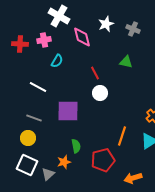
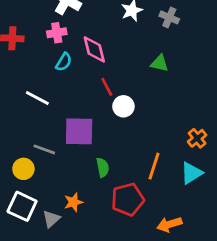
pink diamond: (82, 37) -> (94, 49), moved
pink cross: (44, 40) -> (57, 33), moved
red line: (95, 73) -> (107, 87), moved
gray line: (34, 118) -> (44, 149), moved
green semicircle: (76, 146) -> (103, 167), moved

